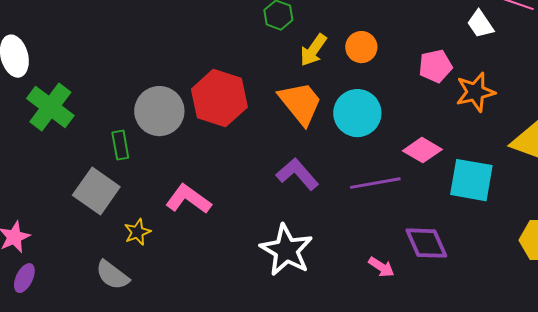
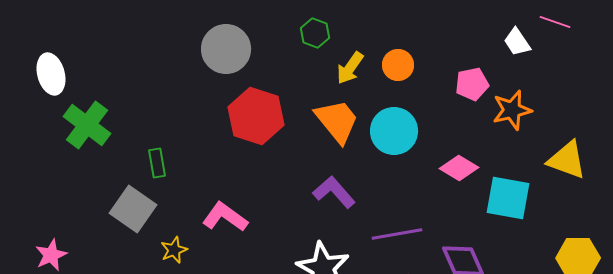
gray circle: (159, 111) -> (226, 49), moved
purple line: (375, 183) -> (397, 234), moved

